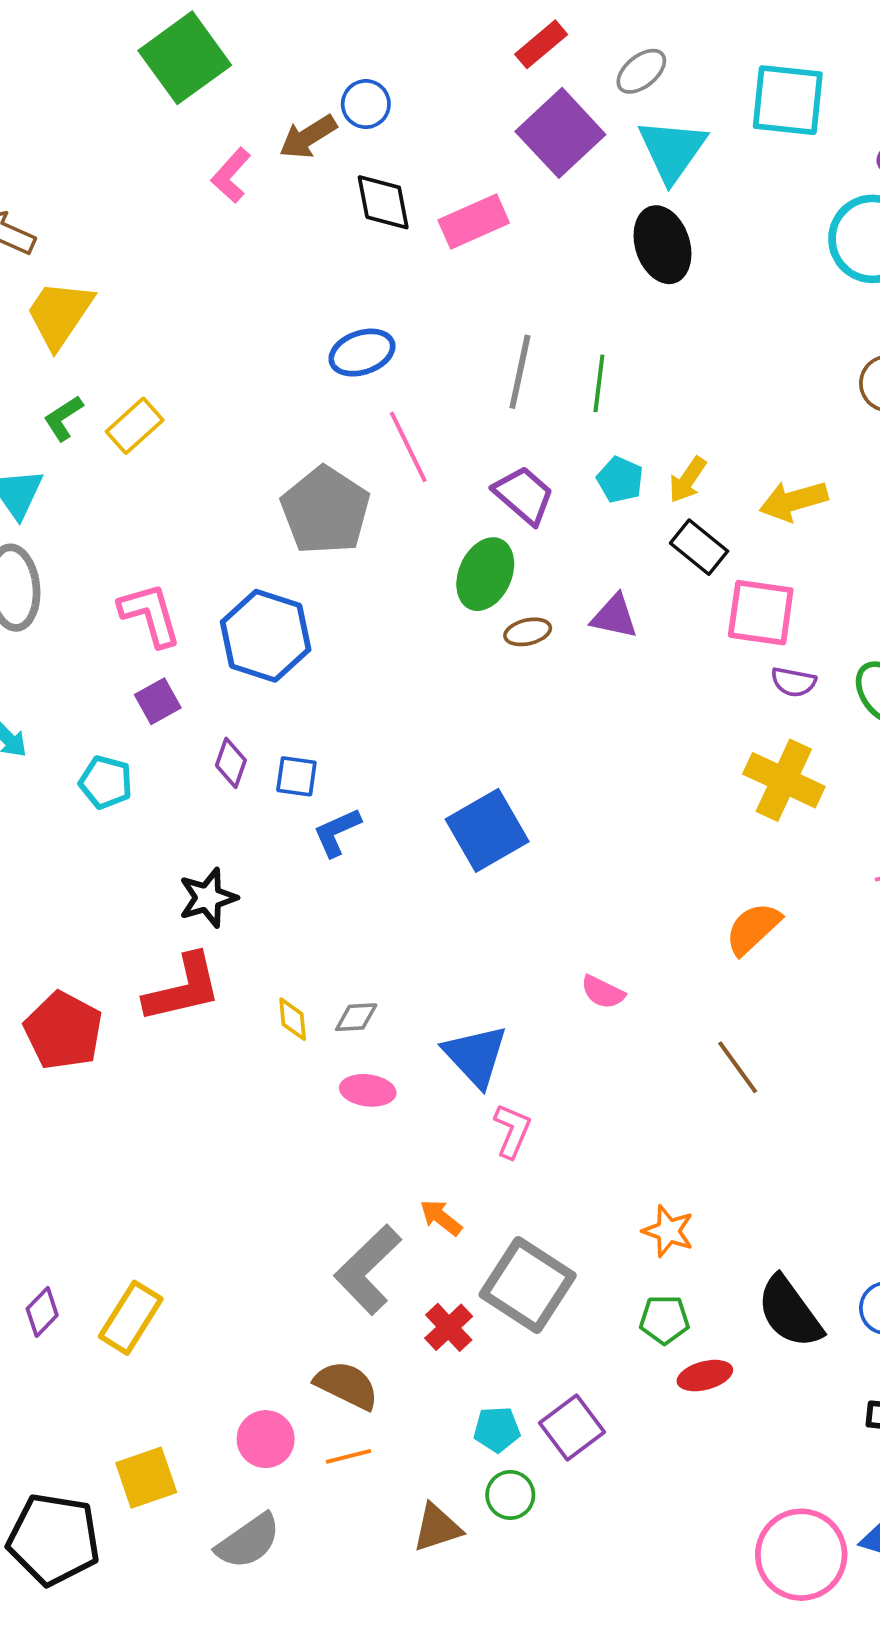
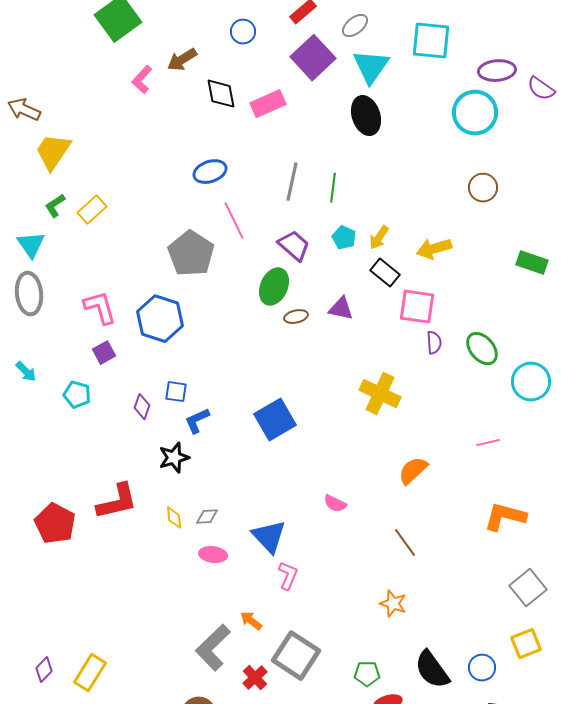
blue circle: (366, 104) -> (243, 32), moved
purple semicircle: (793, 682) -> (434, 343), turned -105
purple diamond: (231, 763) -> (142, 407), moved
yellow cross: (784, 780) -> (380, 394), moved
black star: (208, 898) -> (174, 458), moved
orange star: (668, 1231) -> (393, 604), moved

